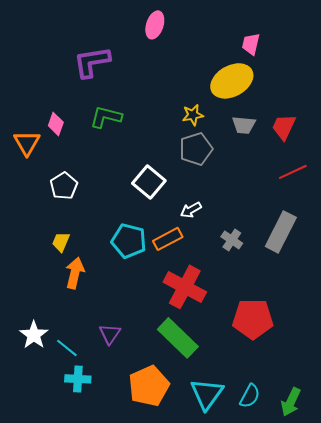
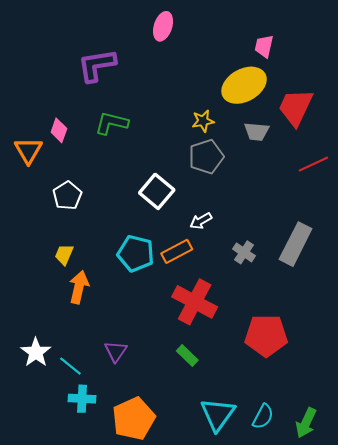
red trapezoid: (284, 127) -> (296, 107), moved, size x1.4
red line: (293, 172) -> (313, 164), moved
green rectangle: (178, 338) -> (187, 356), size x0.5
orange pentagon: (149, 386) -> (134, 419), moved

